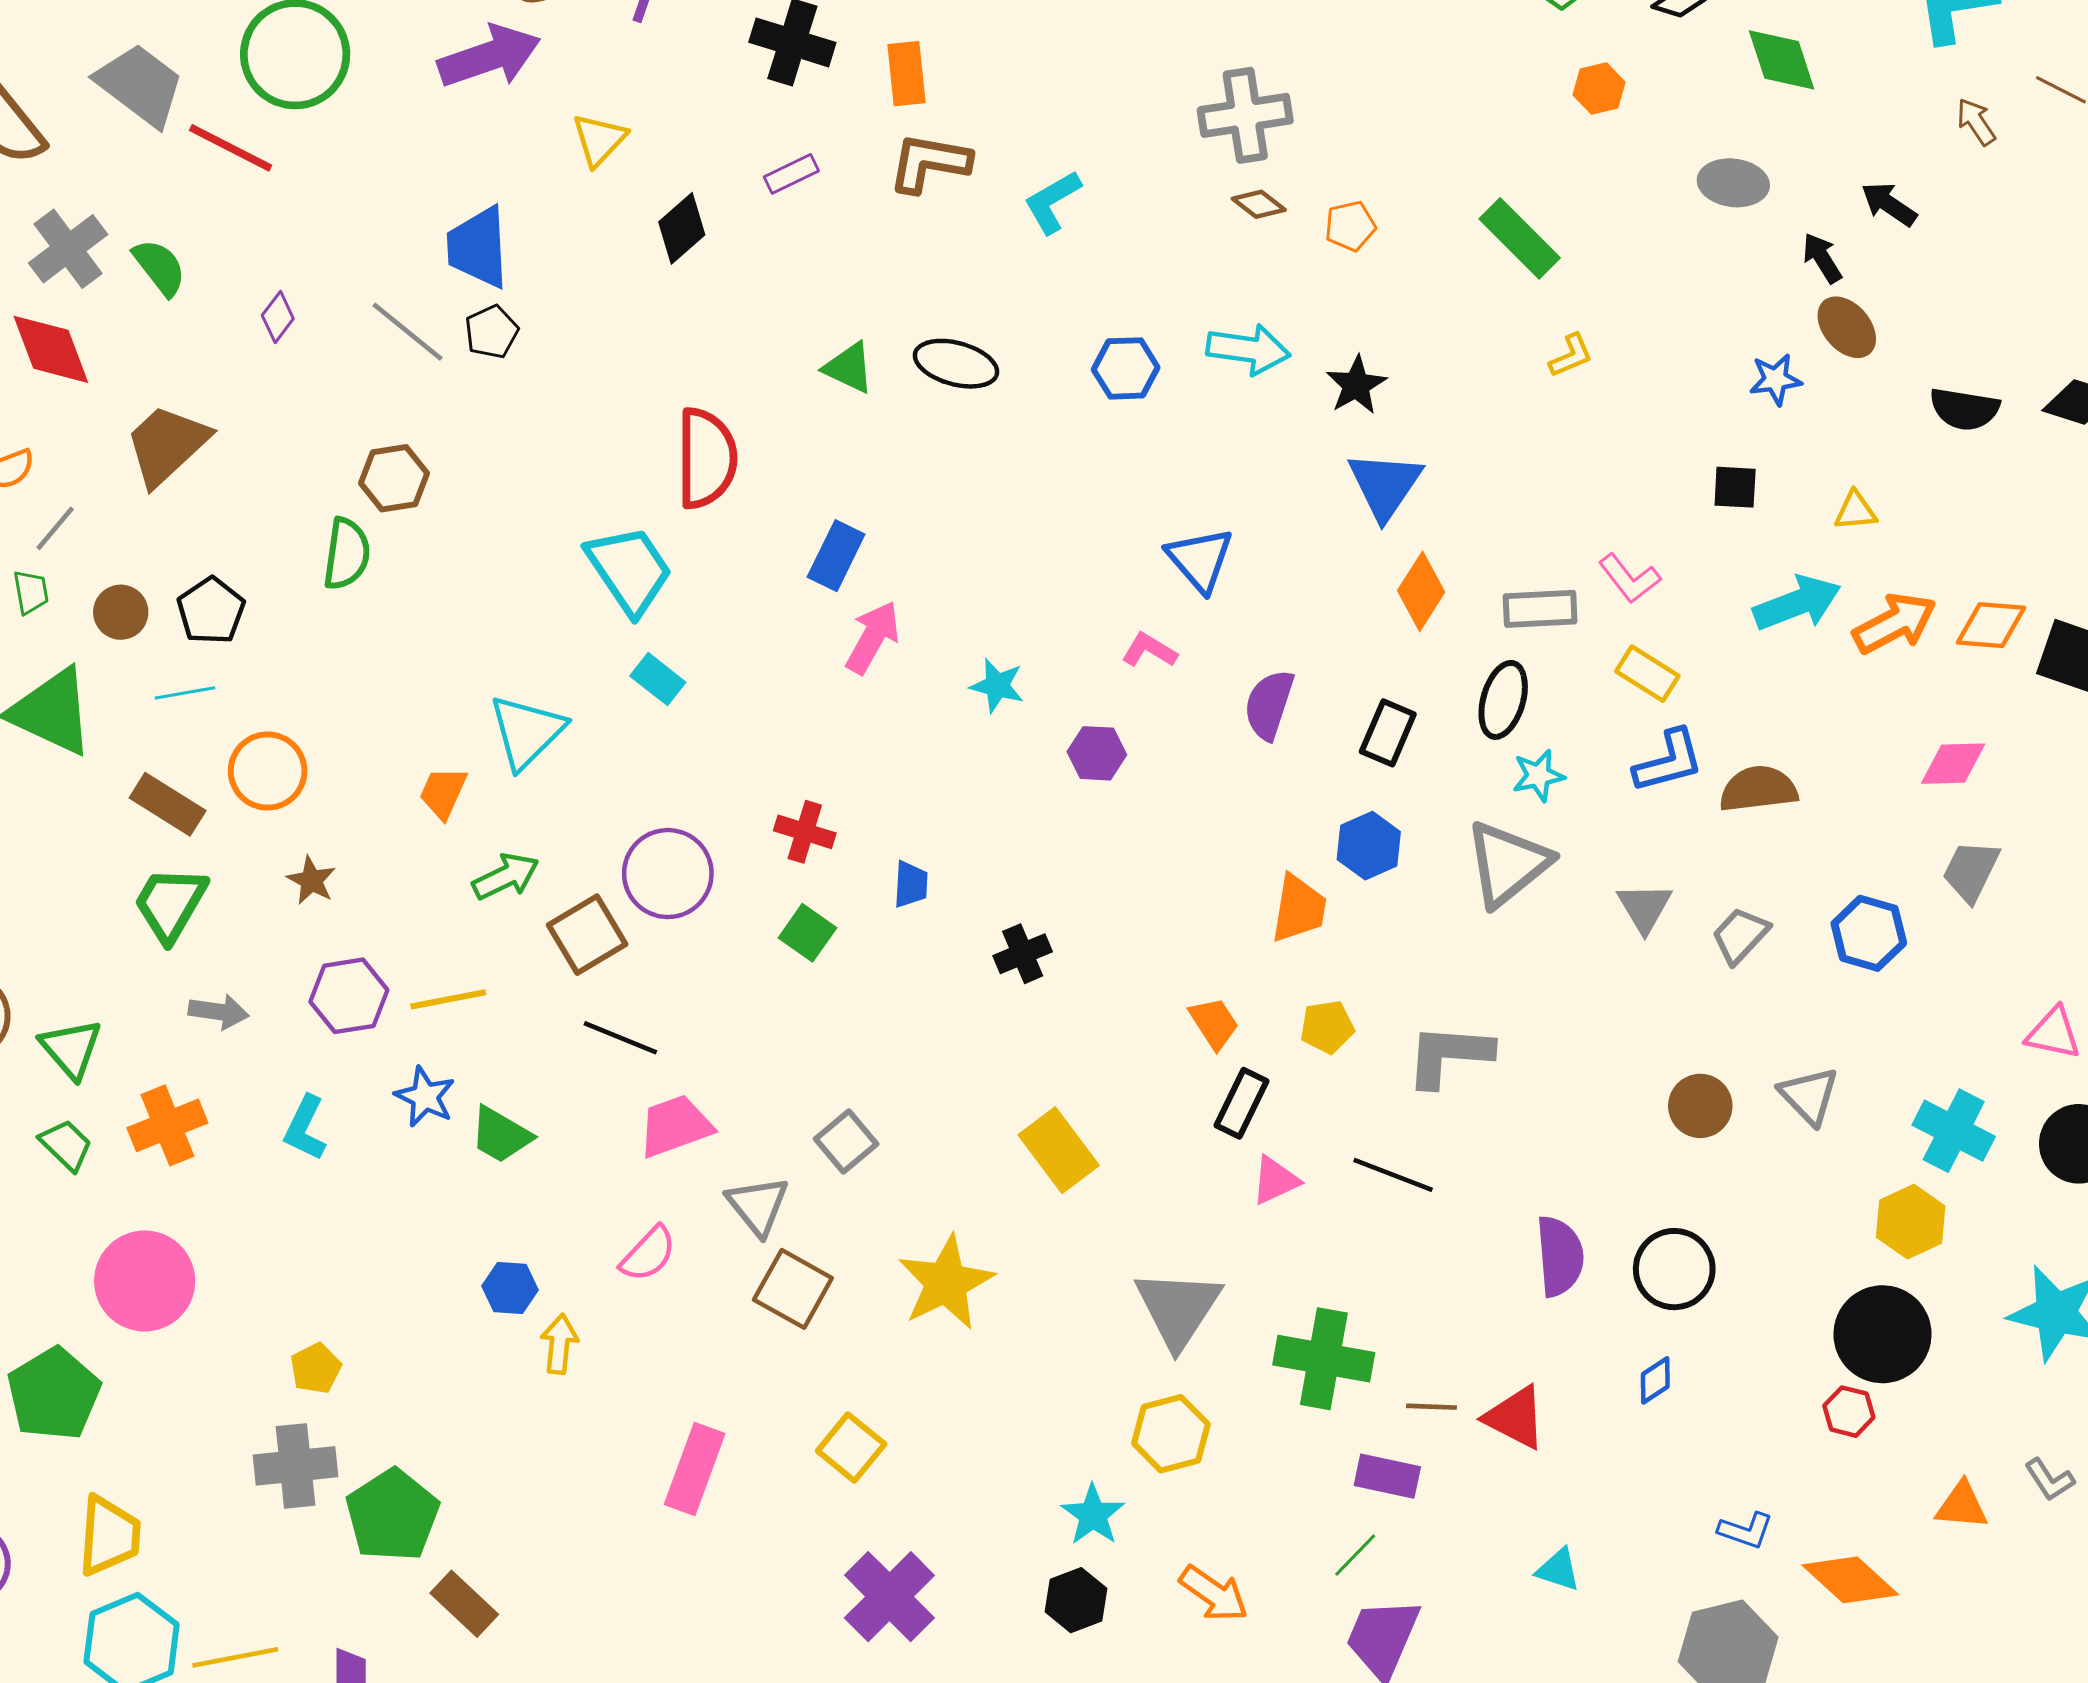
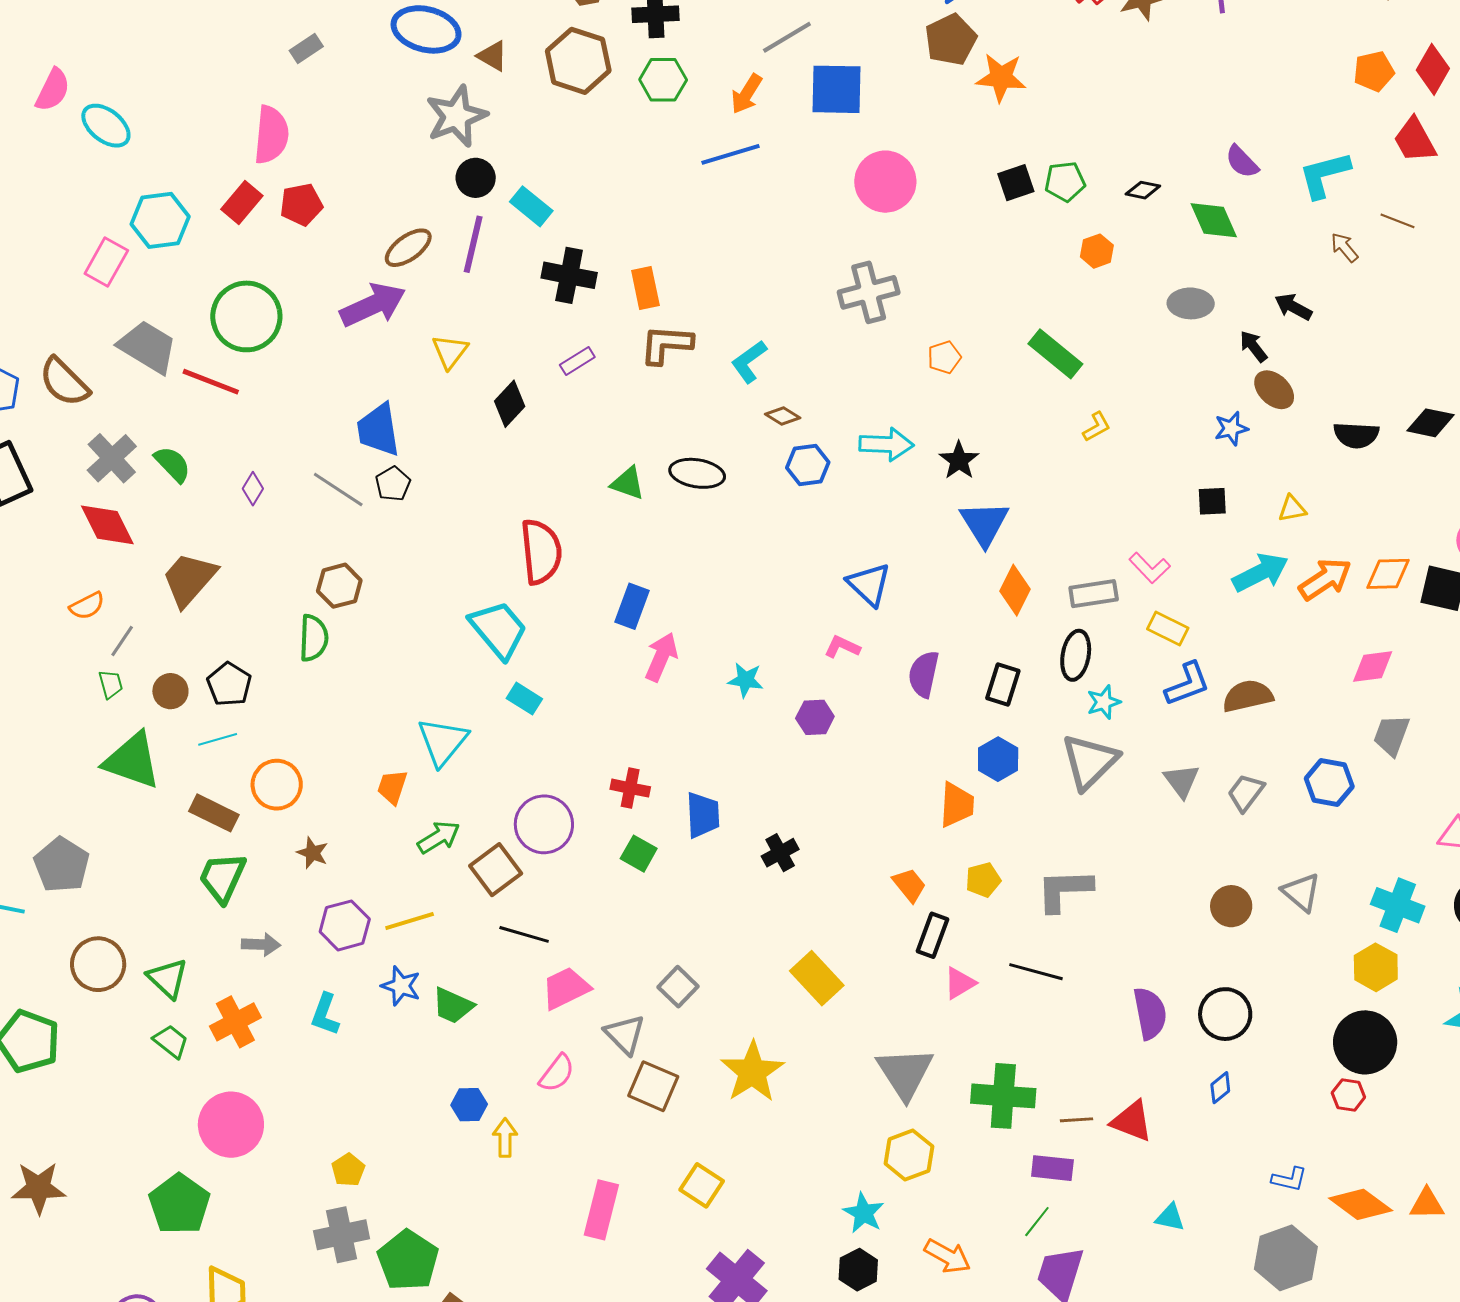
brown diamond: (1259, 204) -> (783, 416), moved
blue trapezoid: (911, 884) -> (703, 815), size x1.5
orange triangle: (1962, 1506) -> (1427, 1204), moved

